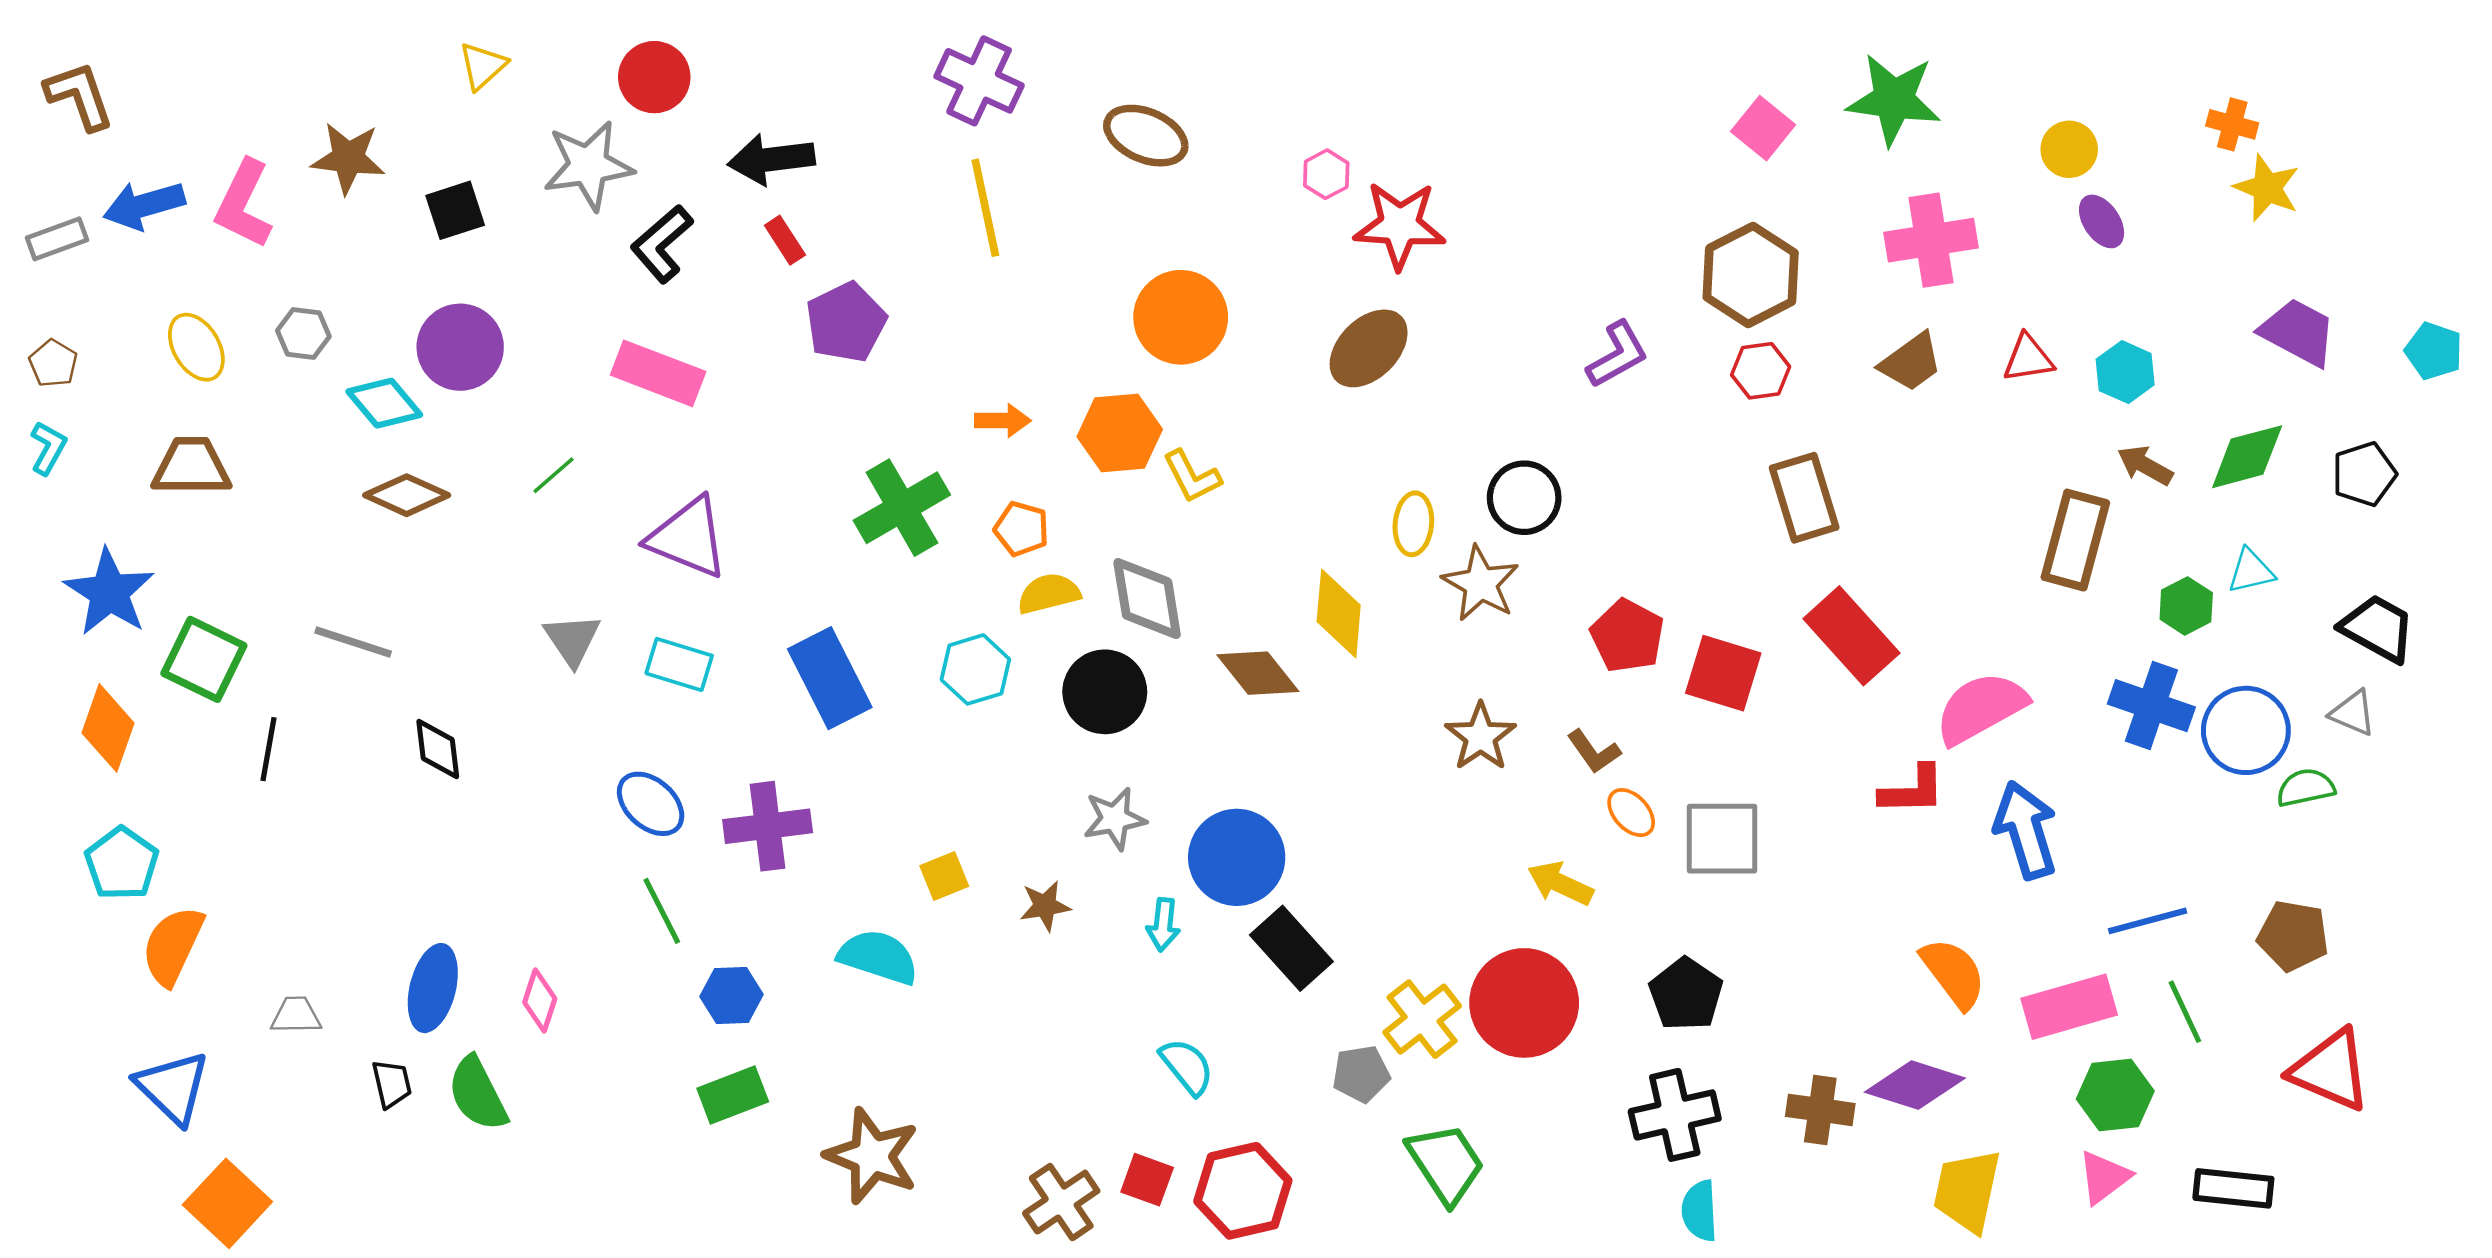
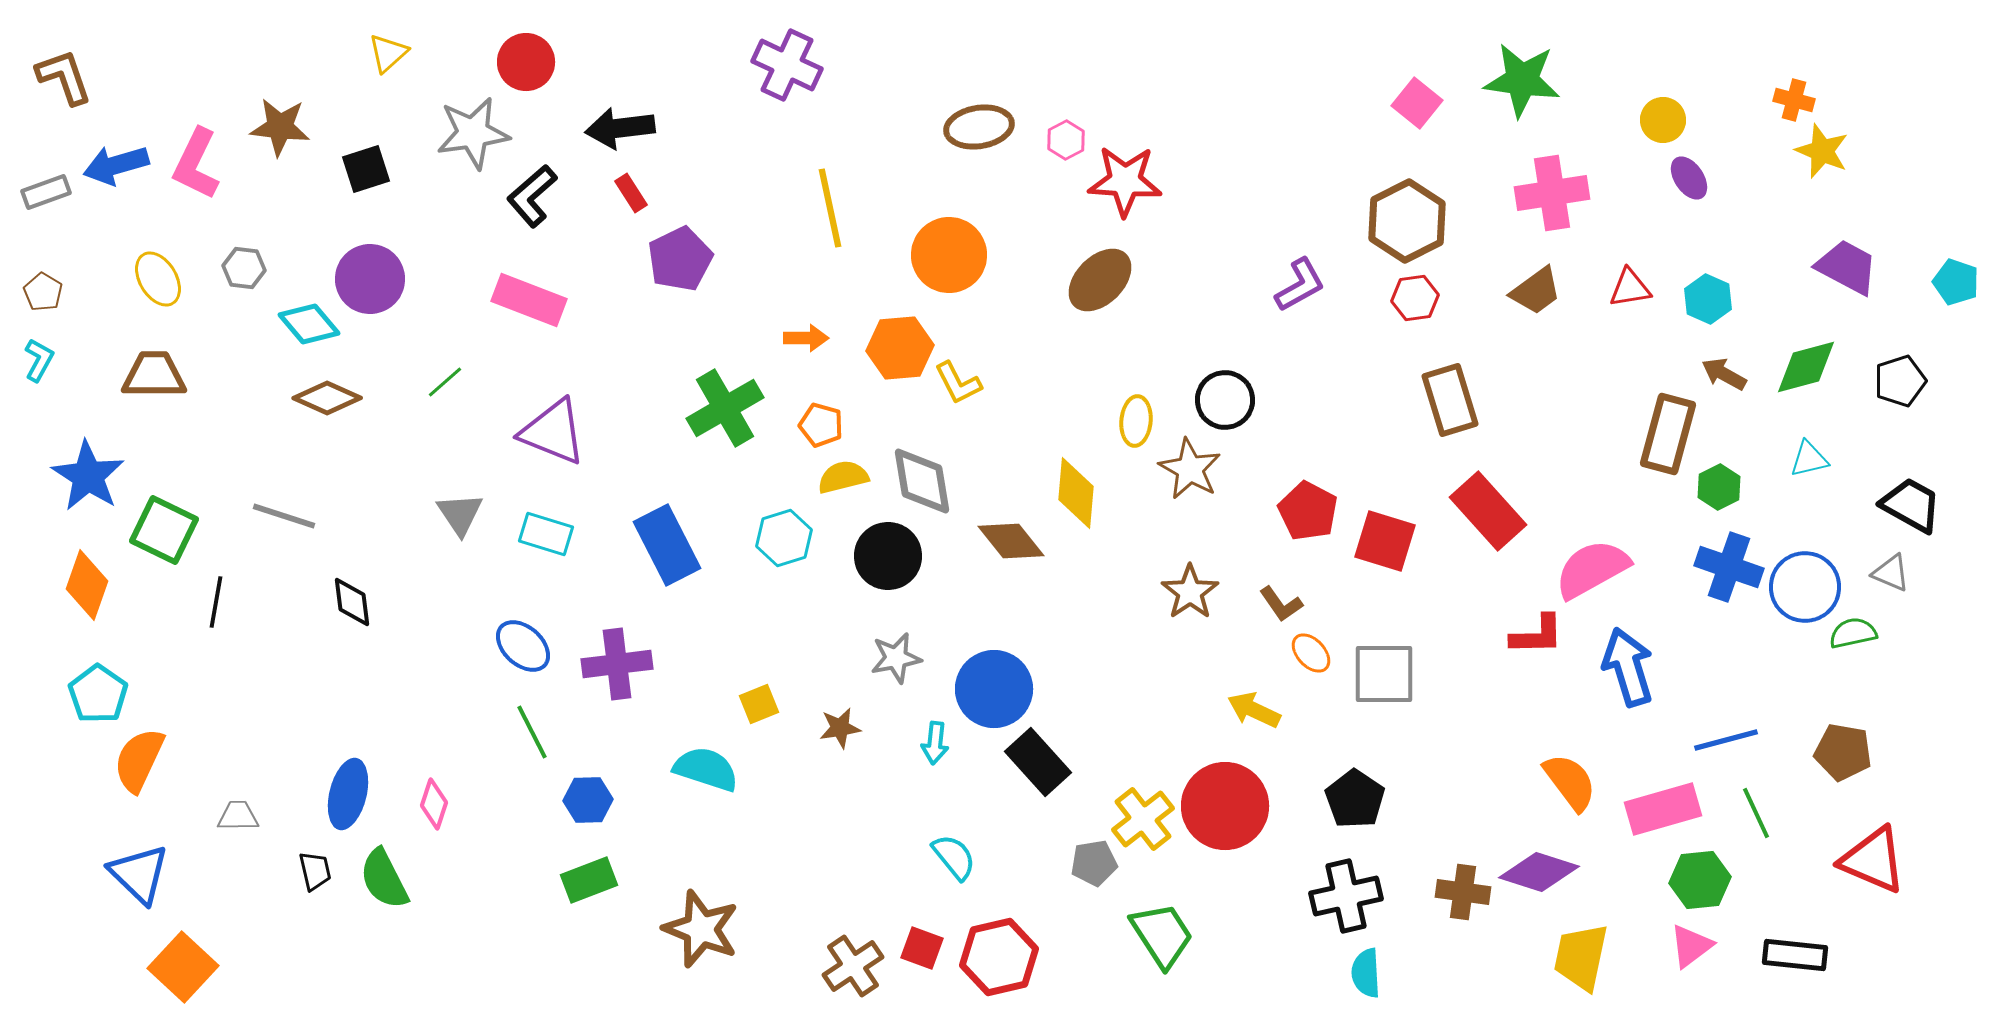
brown ellipse: (1146, 136) -> (979, 127), moved, turned -32
yellow line: (985, 208) -> (830, 208), moved
green hexagon: (2186, 606) -> (1719, 487), moved

